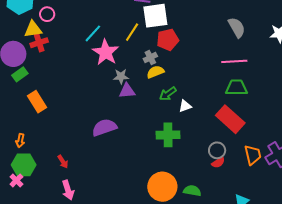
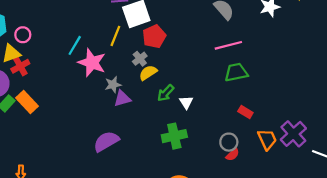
orange rectangle: (37, 102) -> (27, 102), moved
white triangle: (185, 106) -> (186, 102), turned -32
red rectangle: (230, 119) -> (245, 112), moved, size x0.5

